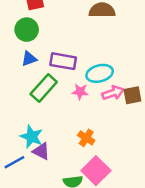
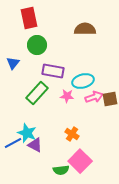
green circle: (27, 30) -> (37, 45), moved
blue triangle: (29, 59) -> (13, 63), moved, turned -32
blue line: (14, 162) -> (13, 143), moved

